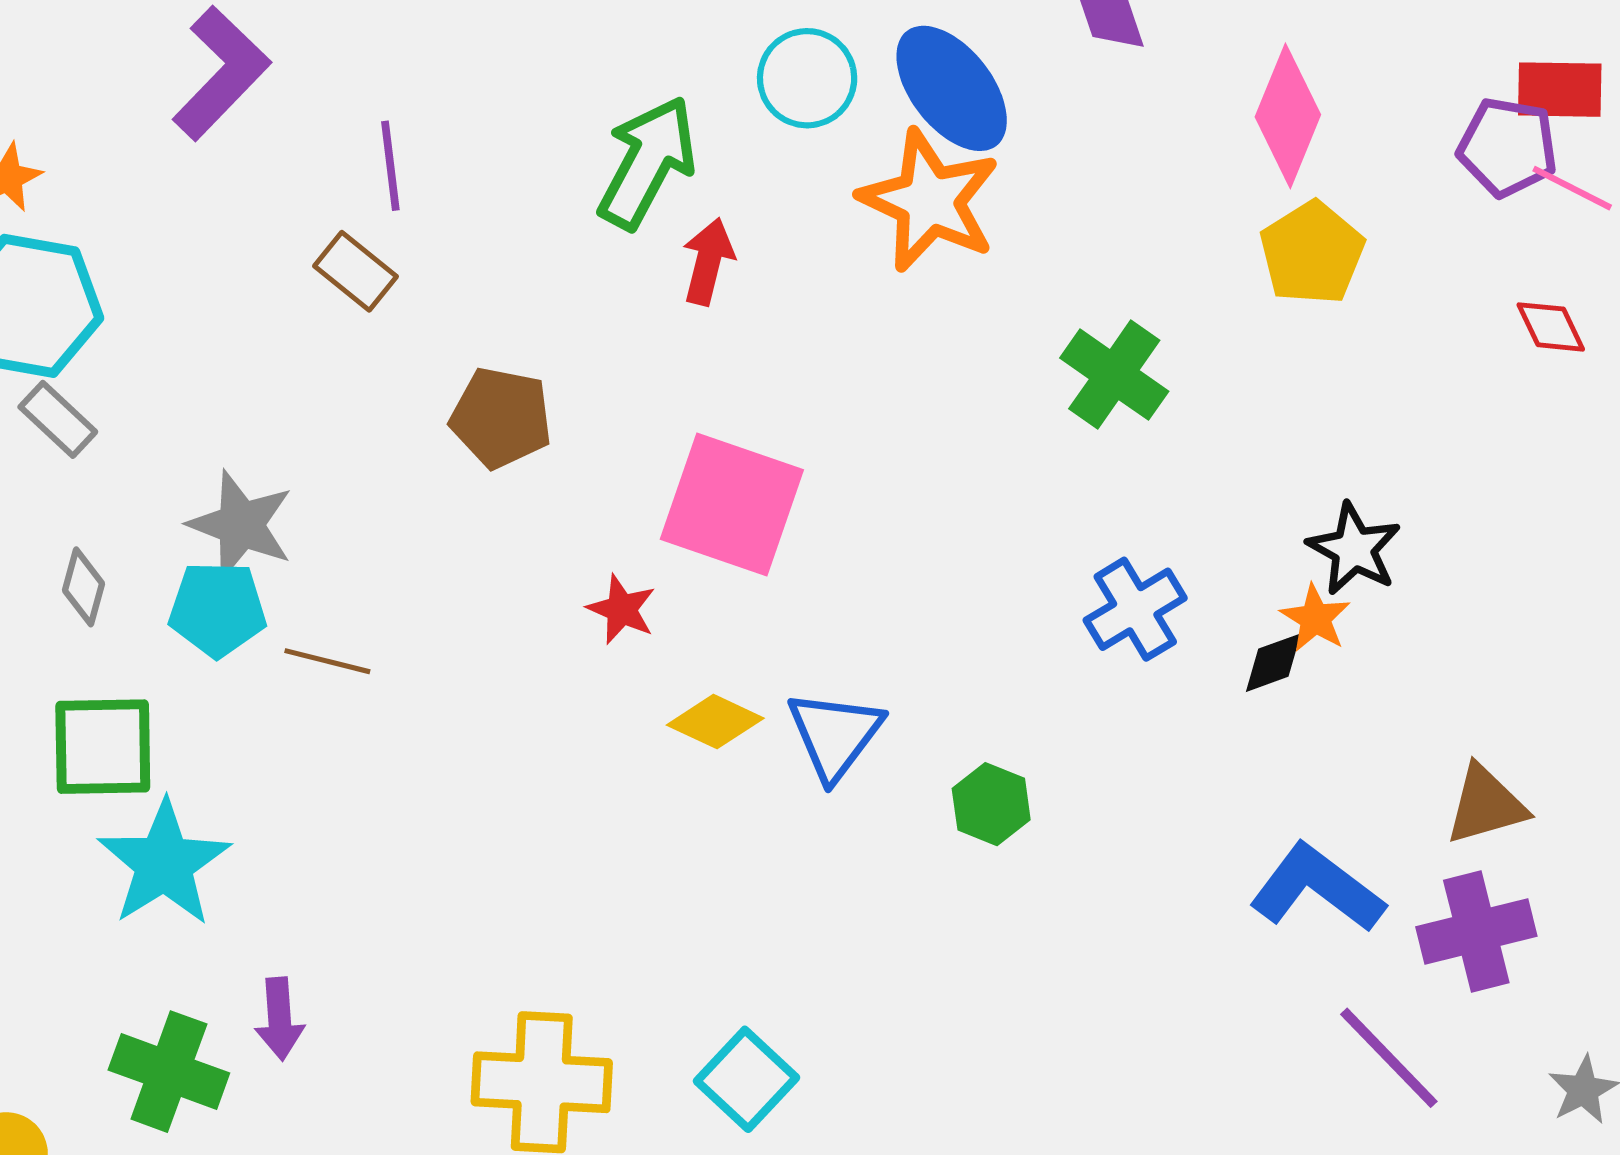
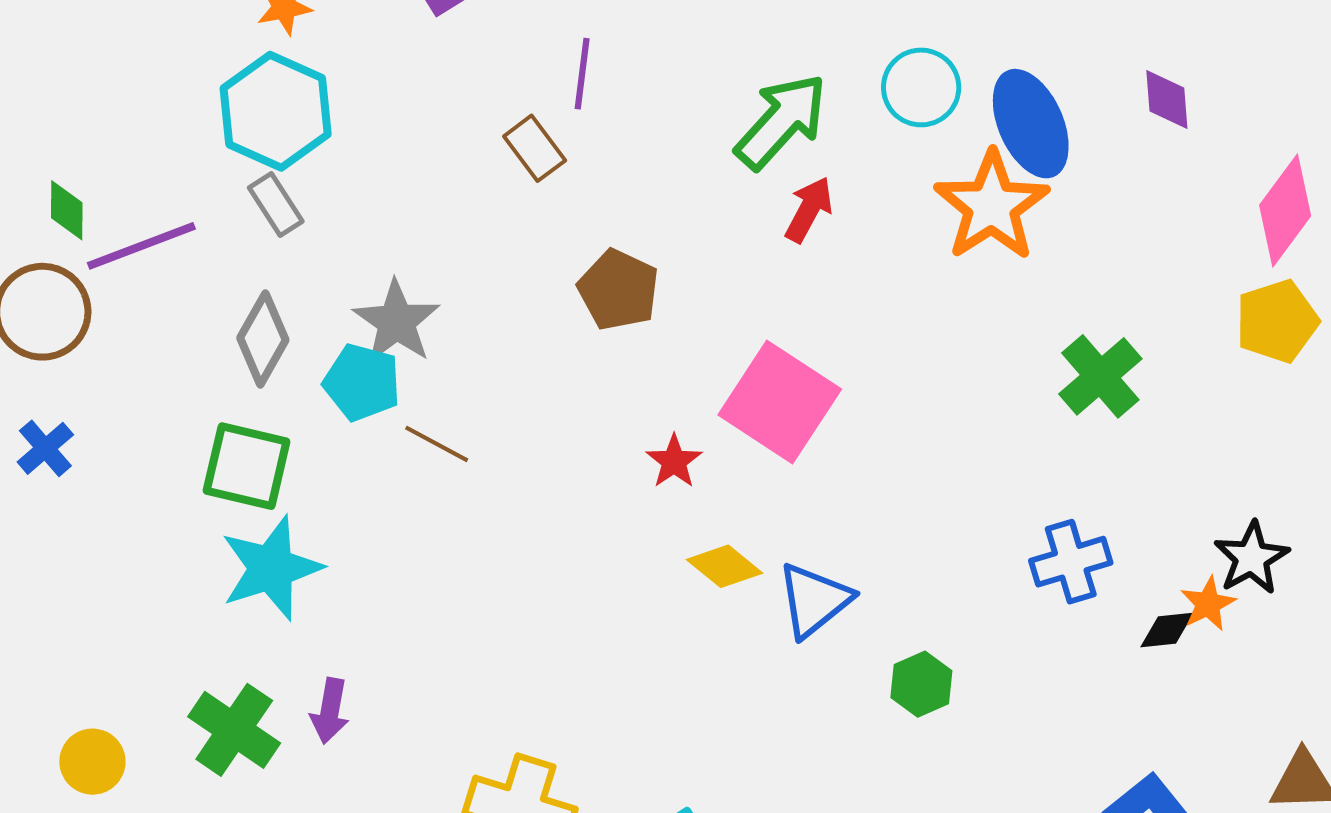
gray diamond: (84, 587) -> (263, 339), size x1.5

